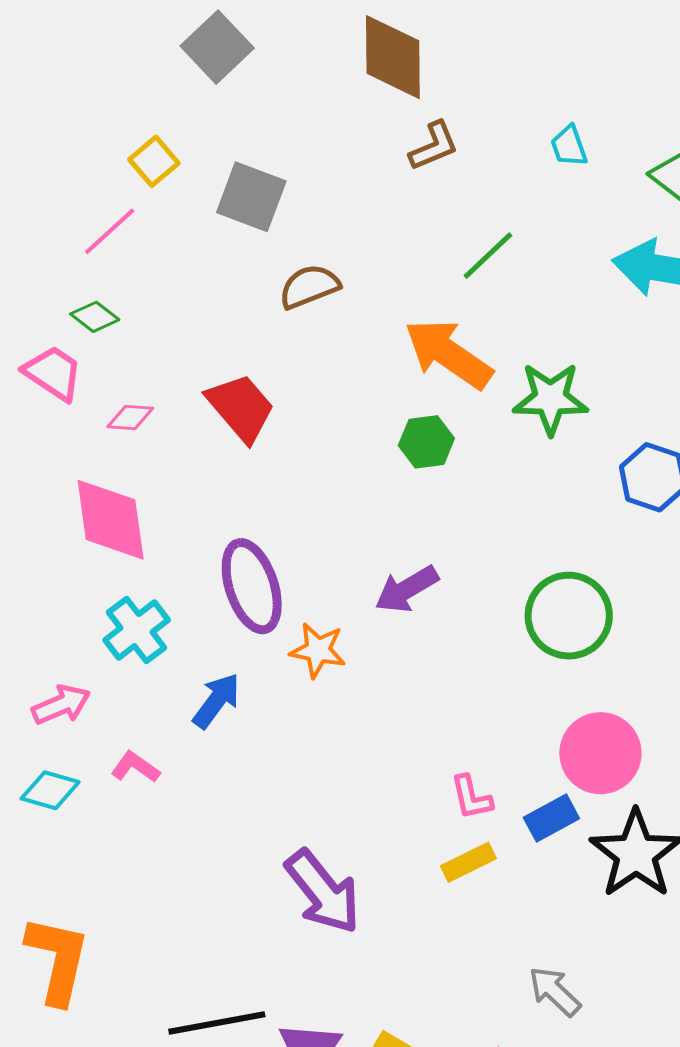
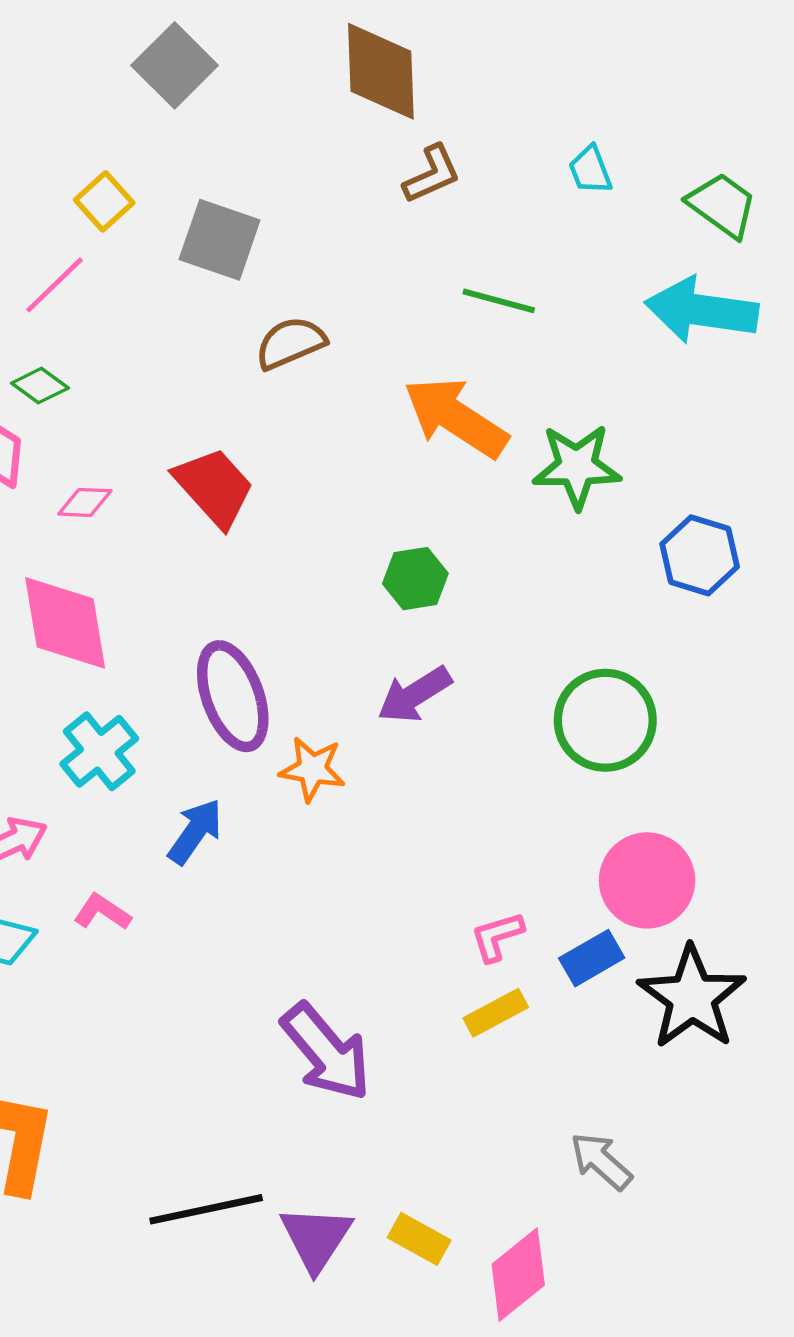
green line: (488, 256) -> (499, 301), turned 60
green hexagon: (426, 442) -> (415, 579), moved
pink L-shape: (471, 797) -> (497, 936), turned 87

